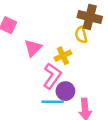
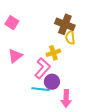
brown cross: (90, 17) -> (65, 24), moved
pink triangle: (33, 48) -> (15, 56), moved

